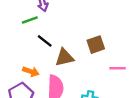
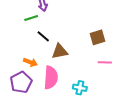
brown square: (96, 45) -> (97, 37), moved

